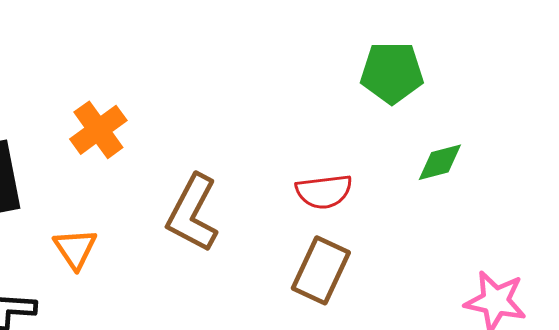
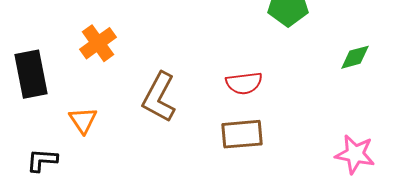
green diamond: (440, 162) -> (355, 57), moved
brown rectangle: (321, 270) -> (242, 134), turned 60

